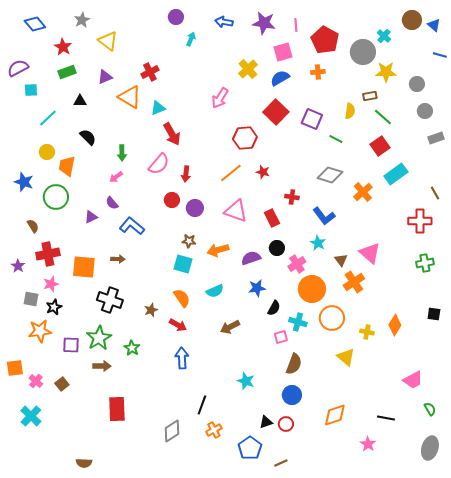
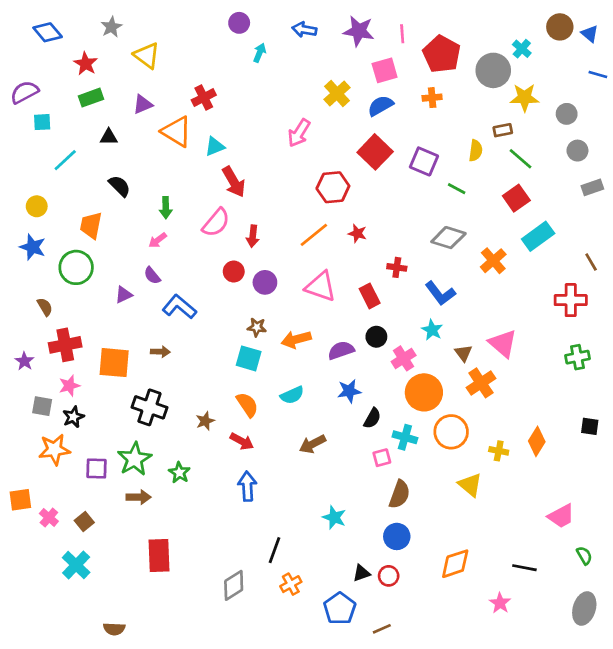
yellow circle: (47, 152) -> (37, 206), moved
cyan cross: (31, 416) -> (76, 565), moved

